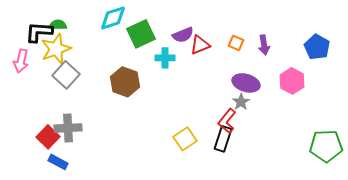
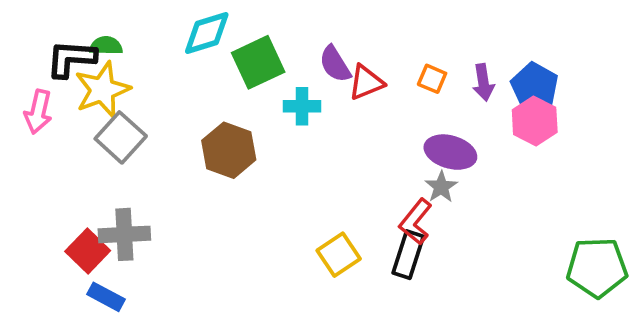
purple semicircle: (183, 35) -> (335, 64), turned 80
blue pentagon: (317, 47) -> (535, 86), moved
pink hexagon: (292, 81) -> (535, 121), moved

